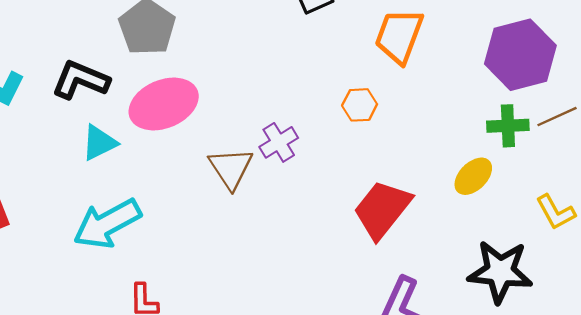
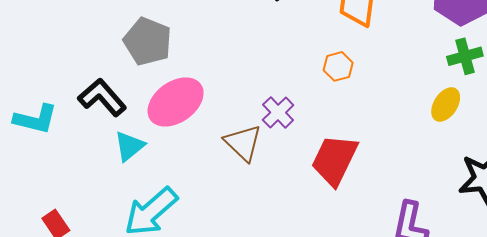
black L-shape: (80, 80) -> (102, 97), turned 39
red trapezoid: (382, 209) -> (334, 160), moved

